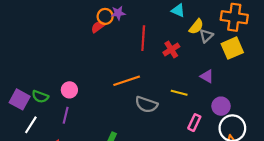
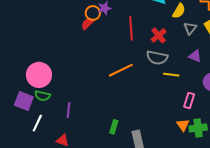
gray triangle: (206, 36) -> (190, 28), moved
pink circle: (69, 90) -> (39, 75), moved, size x1.6
gray semicircle: (146, 104) -> (157, 58), moved

